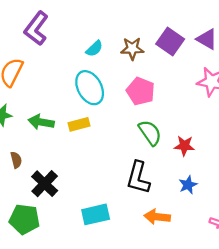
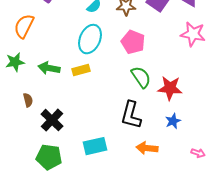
cyan ellipse: (90, 88) -> (90, 39), turned 52
red star: (184, 146) -> (170, 88), size x1.4
green pentagon: (24, 219) -> (49, 157), moved

